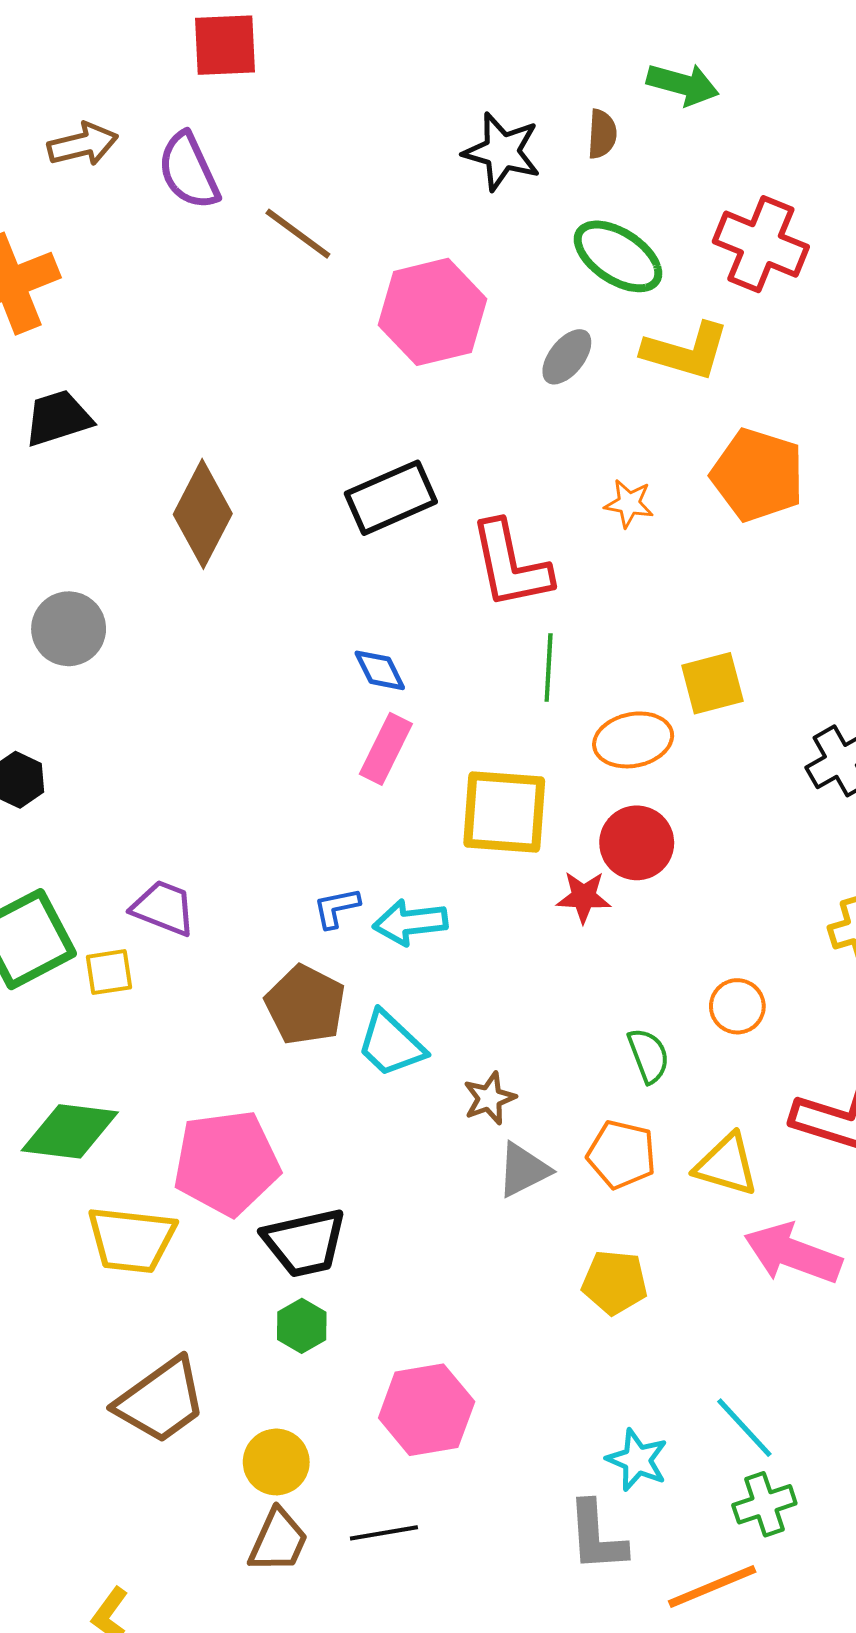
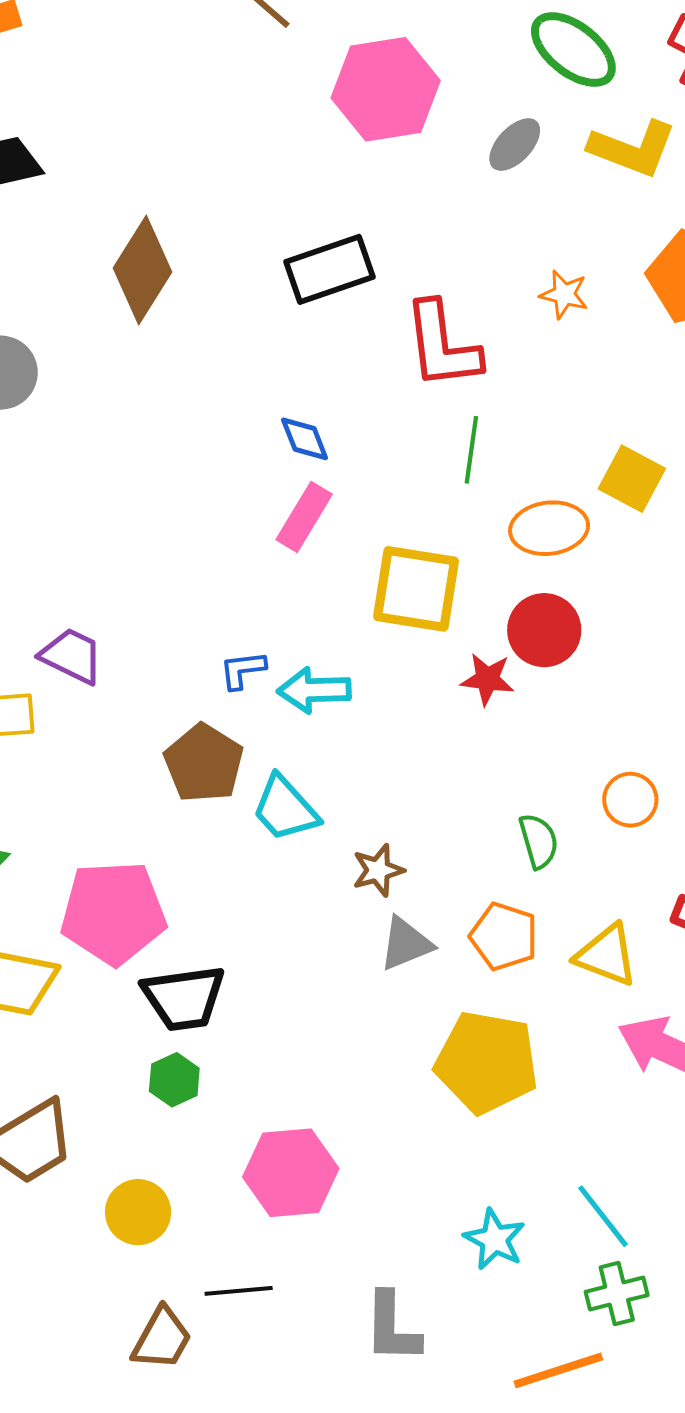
yellow square: (712, 683) -> (632, 479), turned 38
yellow pentagon: (615, 1282) -> (487, 1062), size x1.6
gray L-shape: (597, 1536) -> (392, 1328), moved
brown trapezoid: (278, 1541) -> (162, 1339), moved

